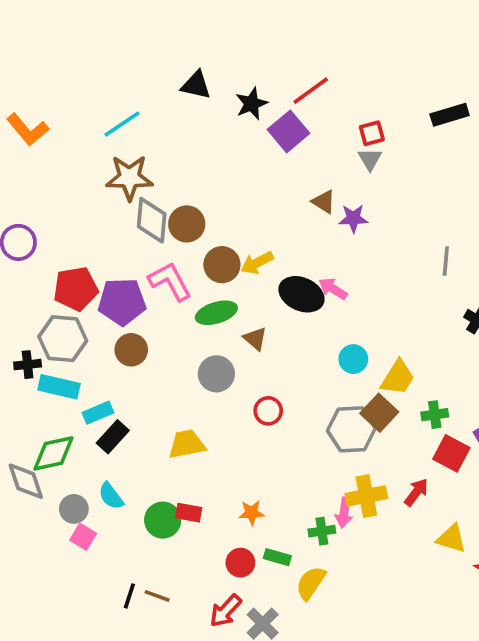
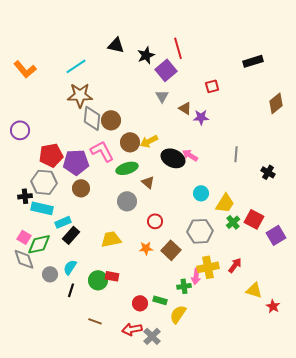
red line: (311, 91) -> (178, 48), turned -70
red square: (372, 133) -> (212, 86), moved
gray triangle: (370, 159) -> (162, 96), moved
gray line: (446, 261) -> (236, 154), moved
brown square: (379, 413) -> (171, 250), moved
green cross: (435, 415) -> (233, 222), moved, turned -32
red square: (451, 453) -> (254, 219), moved
cyan semicircle: (111, 496) -> (70, 267), turned 70
orange star: (252, 513) -> (146, 248), moved
pink square: (83, 537) -> (24, 237), moved
black line: (129, 596) -> (71, 290), moved
red arrow: (226, 611) -> (132, 329), turned 36

